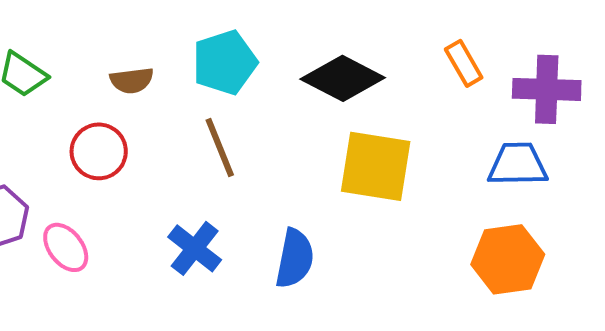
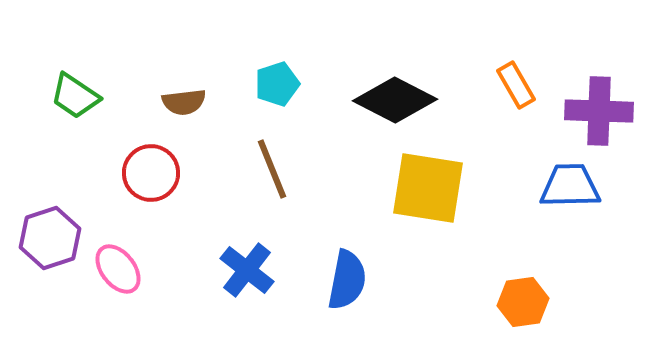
cyan pentagon: (225, 62) -> (277, 84), size x0.7
orange hexagon: (508, 259) -> (523, 302), moved, size x0.7

